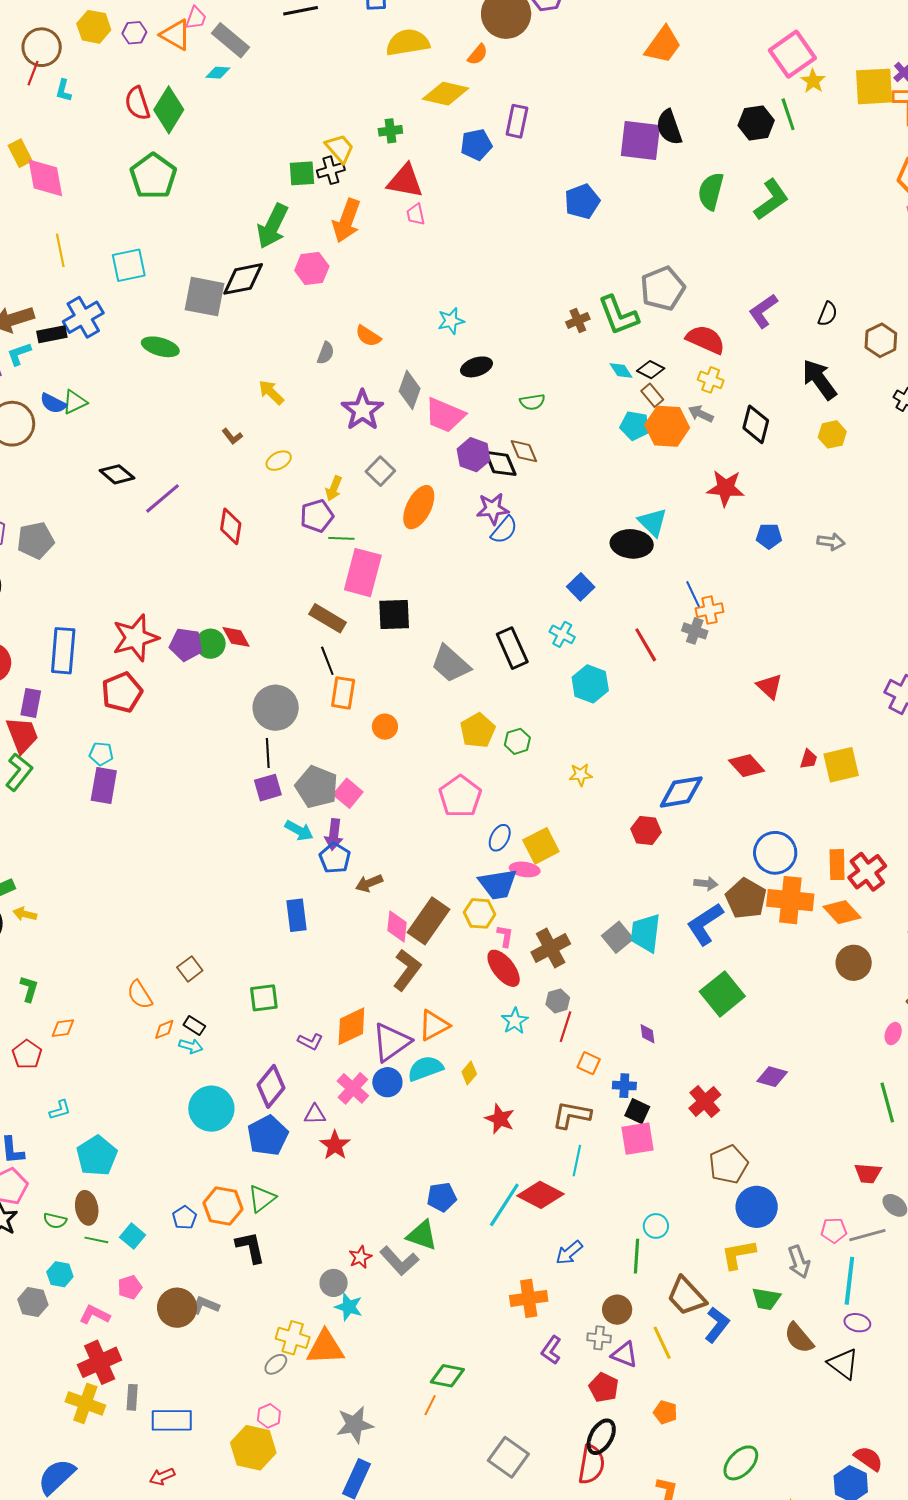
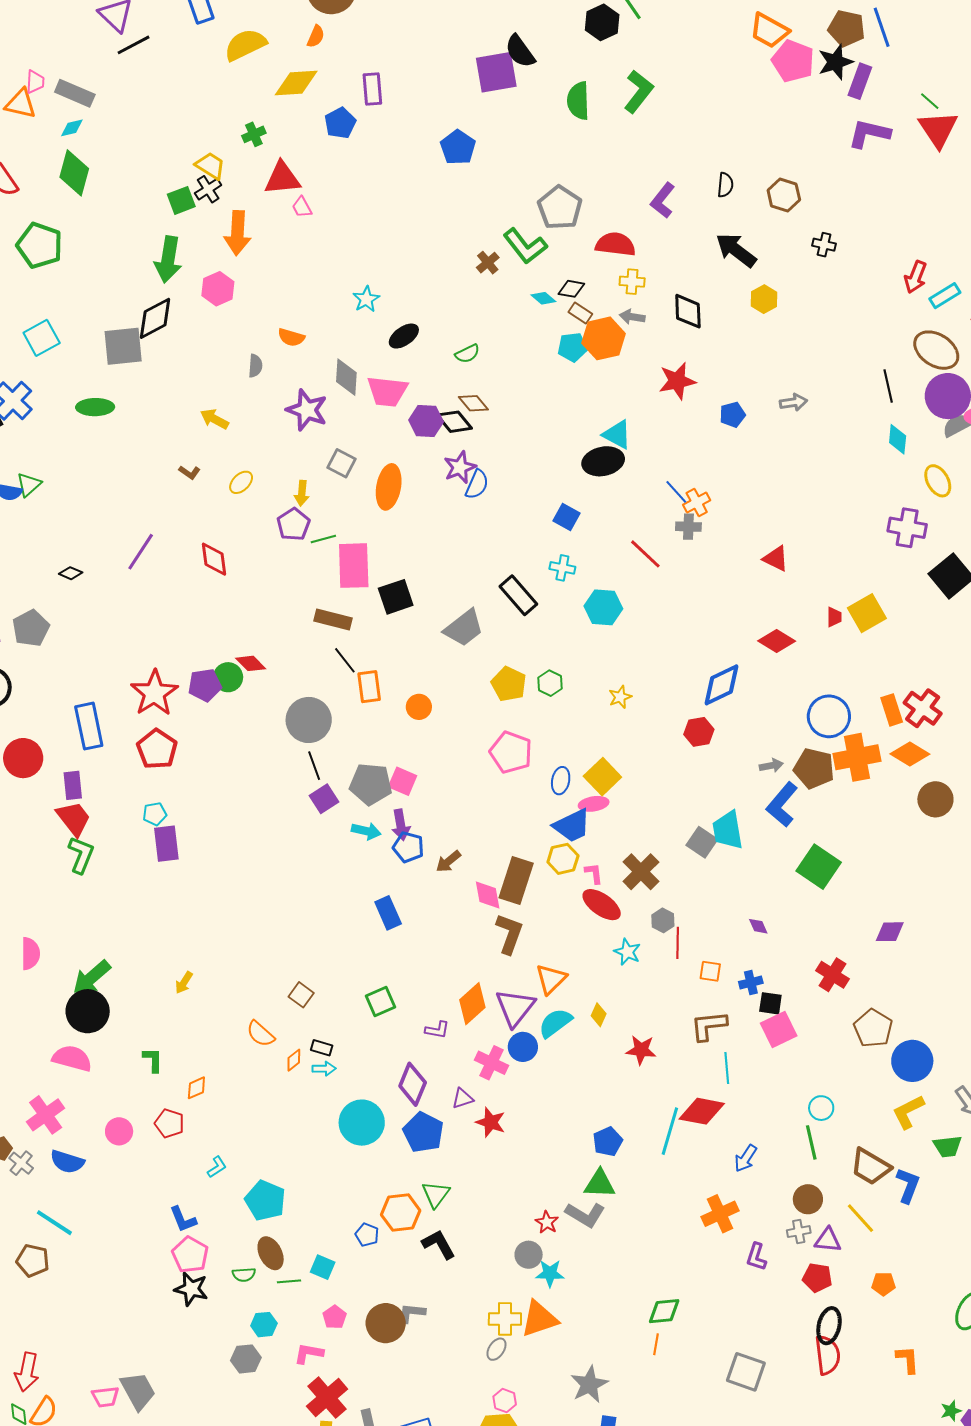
green diamond: (169, 110) -> (74, 173), moved
black diamond: (117, 474) -> (71, 573), moved, size x0.7
gray trapezoid: (451, 664) -> (464, 628), turned -63
yellow arrow: (25, 914) -> (184, 983), moved, turned -55

